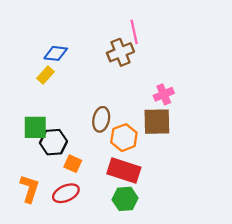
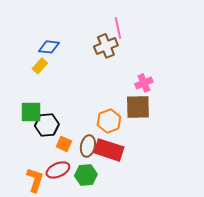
brown ellipse: (101, 119) -> (88, 146), moved
orange L-shape: (30, 189) -> (35, 180), moved
green hexagon: (125, 199) -> (86, 175), moved

